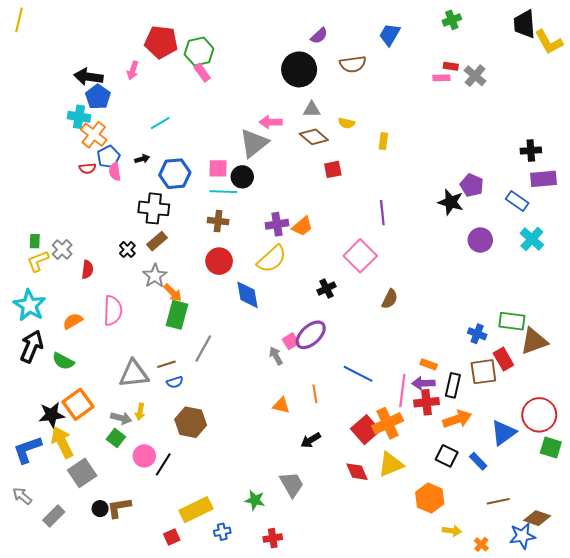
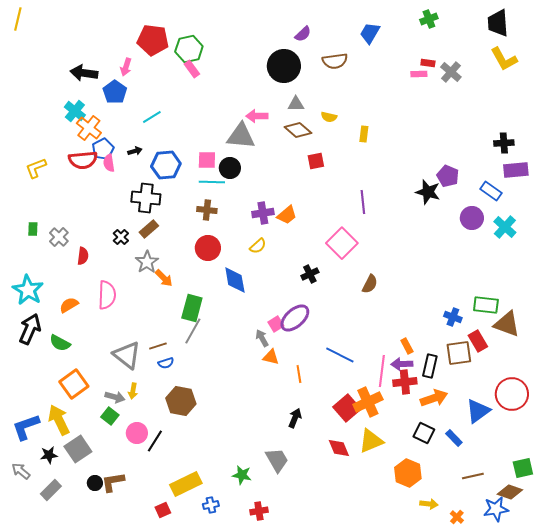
yellow L-shape: (549, 42) -> (504, 59), moved
blue pentagon: (98, 97) -> (115, 92), moved
cyan cross: (79, 117) -> (75, 111), turned 30
gray triangle: (254, 143) -> (241, 136), turned 44
red semicircle: (87, 168) -> (83, 160), size x1.8
purple circle: (480, 240) -> (472, 218), moved
yellow semicircle: (272, 259) -> (258, 246), size x0.6
yellow L-shape: (38, 261) -> (36, 168), moved
green rectangle: (177, 315) -> (192, 308), moved
brown triangle: (534, 341) -> (507, 324), turned 40
orange rectangle: (429, 364) -> (407, 346), turned 42
gray triangle: (134, 374) -> (127, 355), turned 44
orange triangle: (281, 405) -> (271, 357), moved
black star: (52, 415) -> (49, 455), moved, size x0.7
black arrow: (311, 440) -> (295, 418), turned 144
green square: (551, 448) -> (523, 468), moved, turned -30

